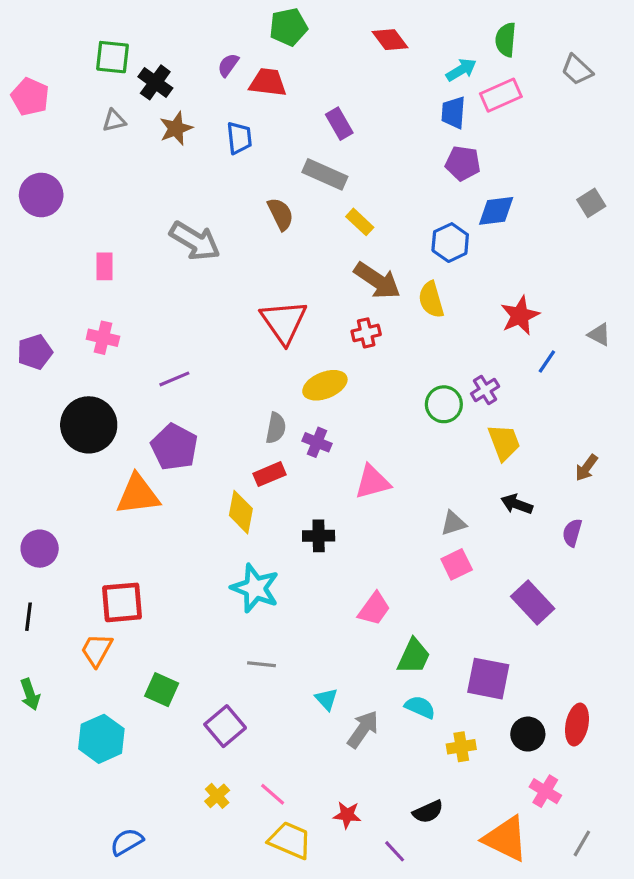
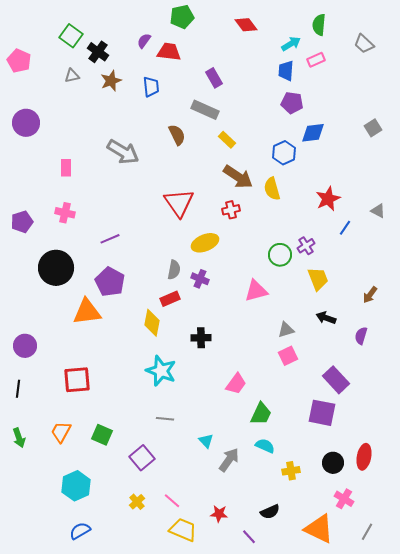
green square: (112, 57) -> (71, 36), turned 30
pink rectangle: (501, 95) -> (316, 60), size x0.7
pink triangle: (372, 482) -> (256, 291), moved
orange trapezoid: (97, 650) -> (61, 432), moved
purple square: (488, 679) -> (322, 413), moved
cyan hexagon: (101, 739) -> (76, 486), moved

